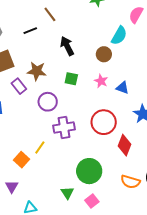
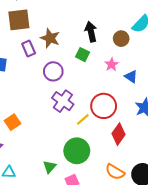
black arrow: (67, 46) -> (91, 32), moved
purple cross: (64, 127) -> (63, 101), turned 30
yellow line: (40, 148) -> (83, 119), moved

